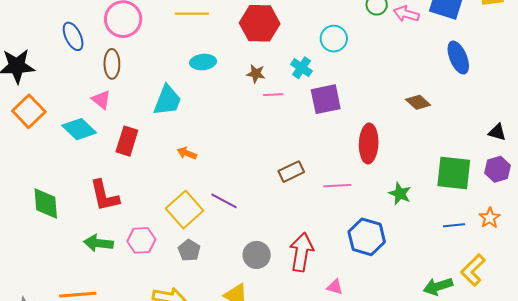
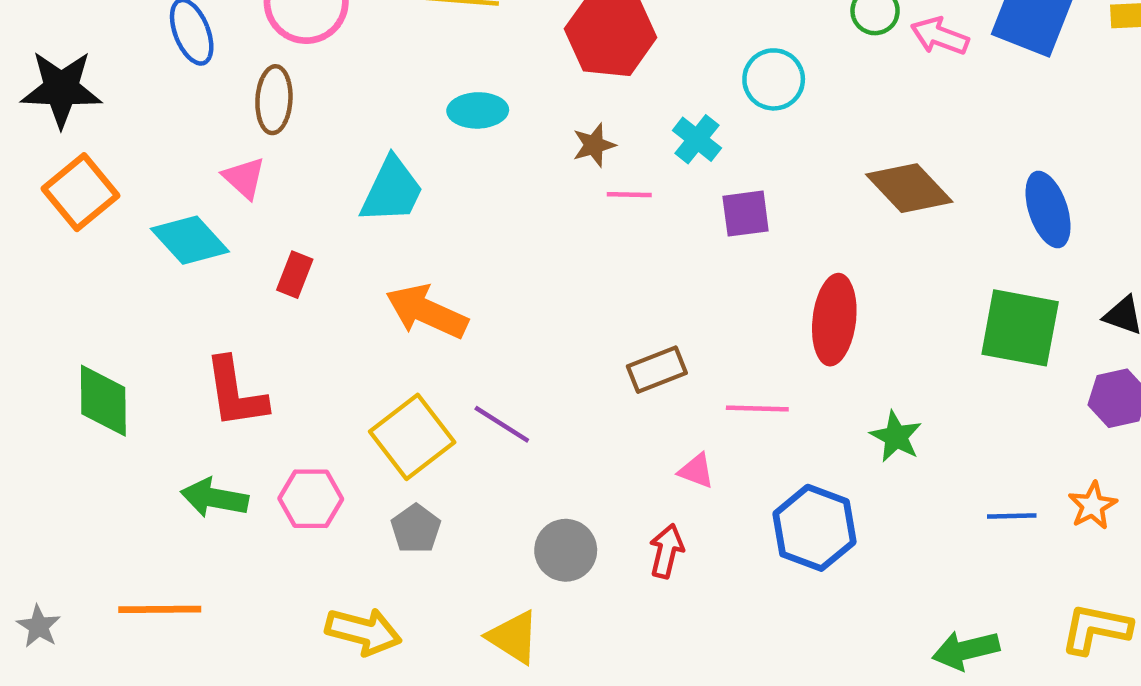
blue ellipse: (458, 58) -> (1048, 209), moved
brown star: (256, 74) -> (594, 145), turned -30
purple square: (326, 99) -> (746, 214), size x0.7
brown diamond: (418, 102) -> (909, 188), moved, size x1.5
red rectangle: (127, 141) -> (295, 275), size x0.7
orange arrow: (187, 153) -> (427, 312), size x1.8
green square: (454, 173) -> (1020, 328), moved
red arrow: (301, 252) -> (666, 551), size x0.6
yellow L-shape: (473, 270) -> (1096, 629), moved, turned 52
pink triangle: (335, 287) -> (696, 471), moved

